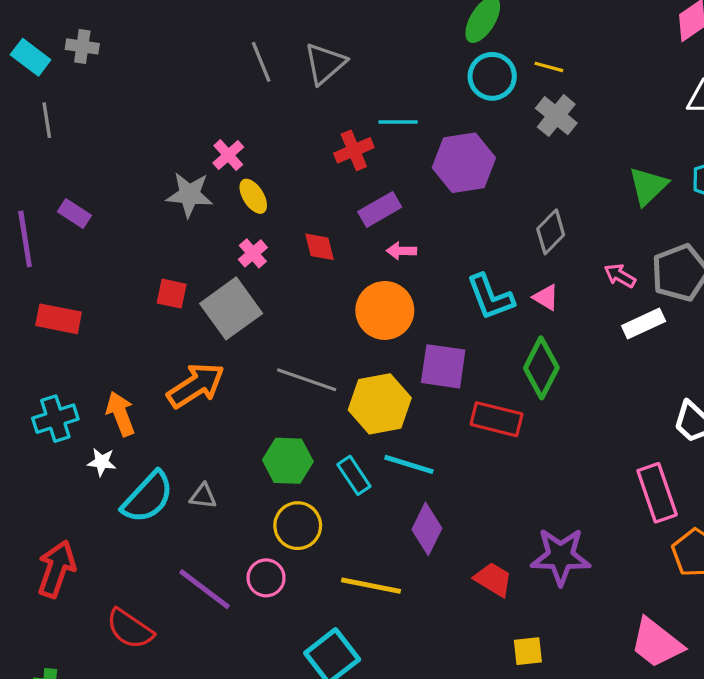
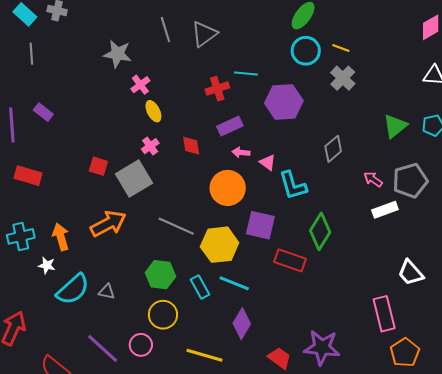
gray star: (189, 195) -> (118, 54), moved
pink triangle: (546, 297) -> (268, 162), moved

